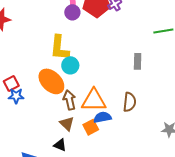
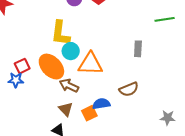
red square: (11, 83) -> (22, 66), moved
brown arrow: (69, 100) -> (69, 86), turned -54
orange triangle: (94, 100) -> (90, 64), moved
brown semicircle: (130, 102) -> (129, 89), turned 60

